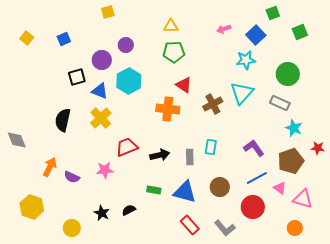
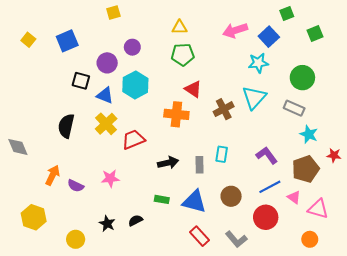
pink arrow: (224, 29) -> (235, 30), size x1.6
blue square: (64, 39) -> (67, 41), size x1.5
black square: (77, 77) -> (81, 81), turned 30
red trapezoid: (127, 147) -> (133, 140), moved

